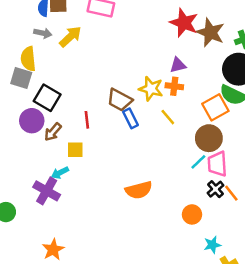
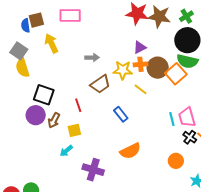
gray arrow: (43, 33) -> (92, 58), moved
yellow arrow: (70, 37) -> (51, 43), turned -60
gray square: (21, 78) -> (19, 51), moved, turned 30
brown trapezoid: (120, 100) -> (100, 84), turned -50
blue rectangle: (130, 118) -> (121, 114), moved
brown circle: (209, 138) -> (158, 68), moved
cyan line: (198, 162) -> (172, 119), turned -48
purple cross: (47, 191) -> (93, 170), moved

